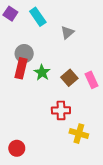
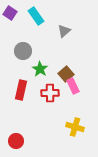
red rectangle: (21, 68) -> (21, 90), moved
pink rectangle: (91, 80) -> (73, 86), moved
red cross: (61, 110) -> (50, 93), moved

